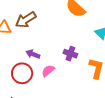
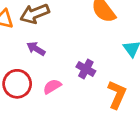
purple arrow: (33, 54) -> (36, 49), moved

